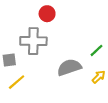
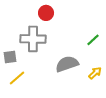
green line: (97, 50) -> (93, 40), moved

